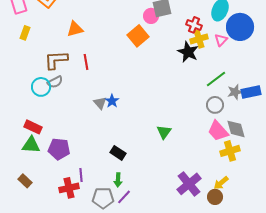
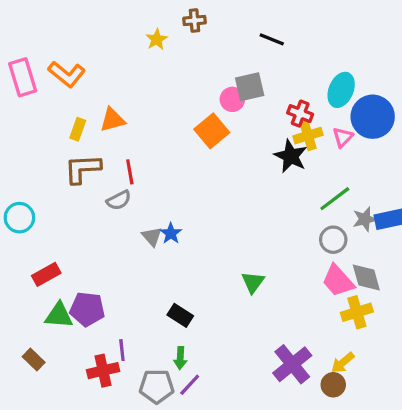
yellow rectangle: (25, 33) -> (78, 129), moved
gray semicircle: (55, 82) -> (119, 200), moved
cyan circle: (41, 87) -> (19, 218), moved
red rectangle: (33, 127) -> (46, 274), turned -54
green triangle: (31, 145) -> (59, 315), moved

